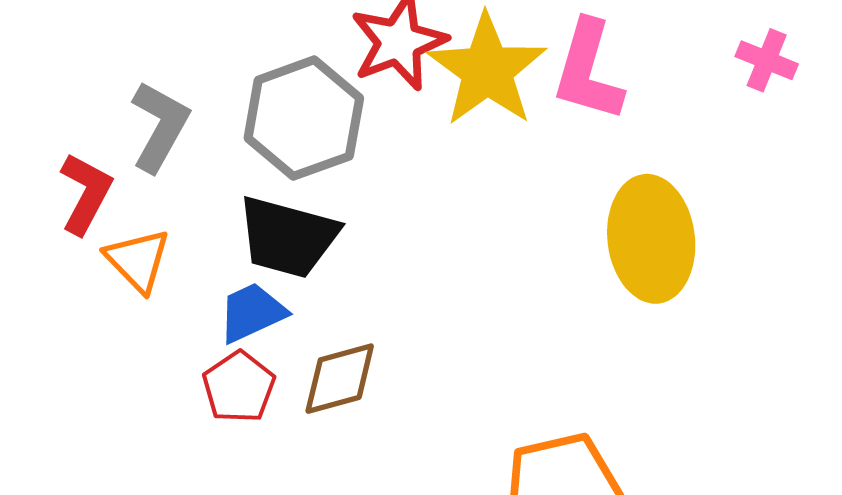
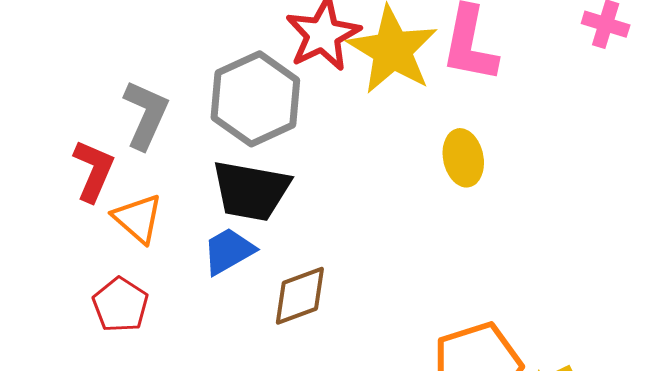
yellow ellipse: (651, 239) -> (463, 158), moved, size x0.6
red pentagon: (239, 387) -> (120, 305), moved

